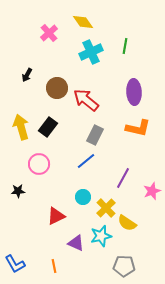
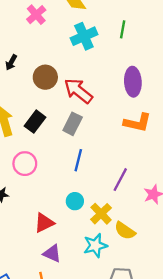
gray rectangle: (95, 135) -> (73, 124), moved
blue line: (86, 161) -> (78, 160), turned -36
purple triangle: (76, 243) -> (52, 253), moved

